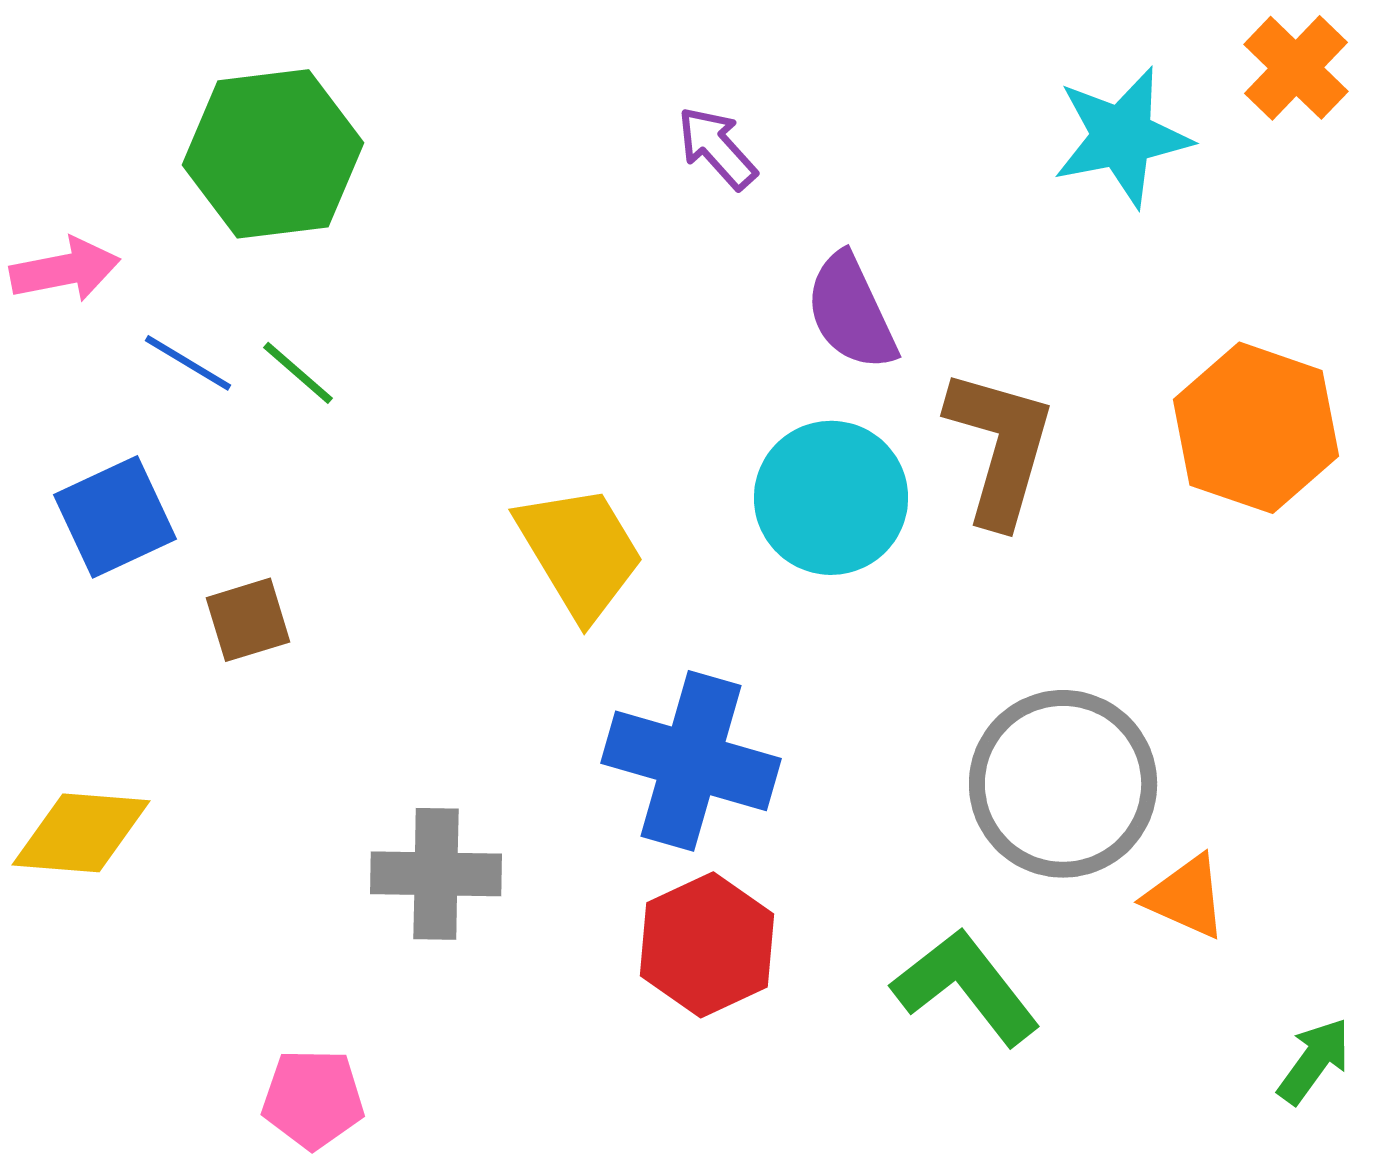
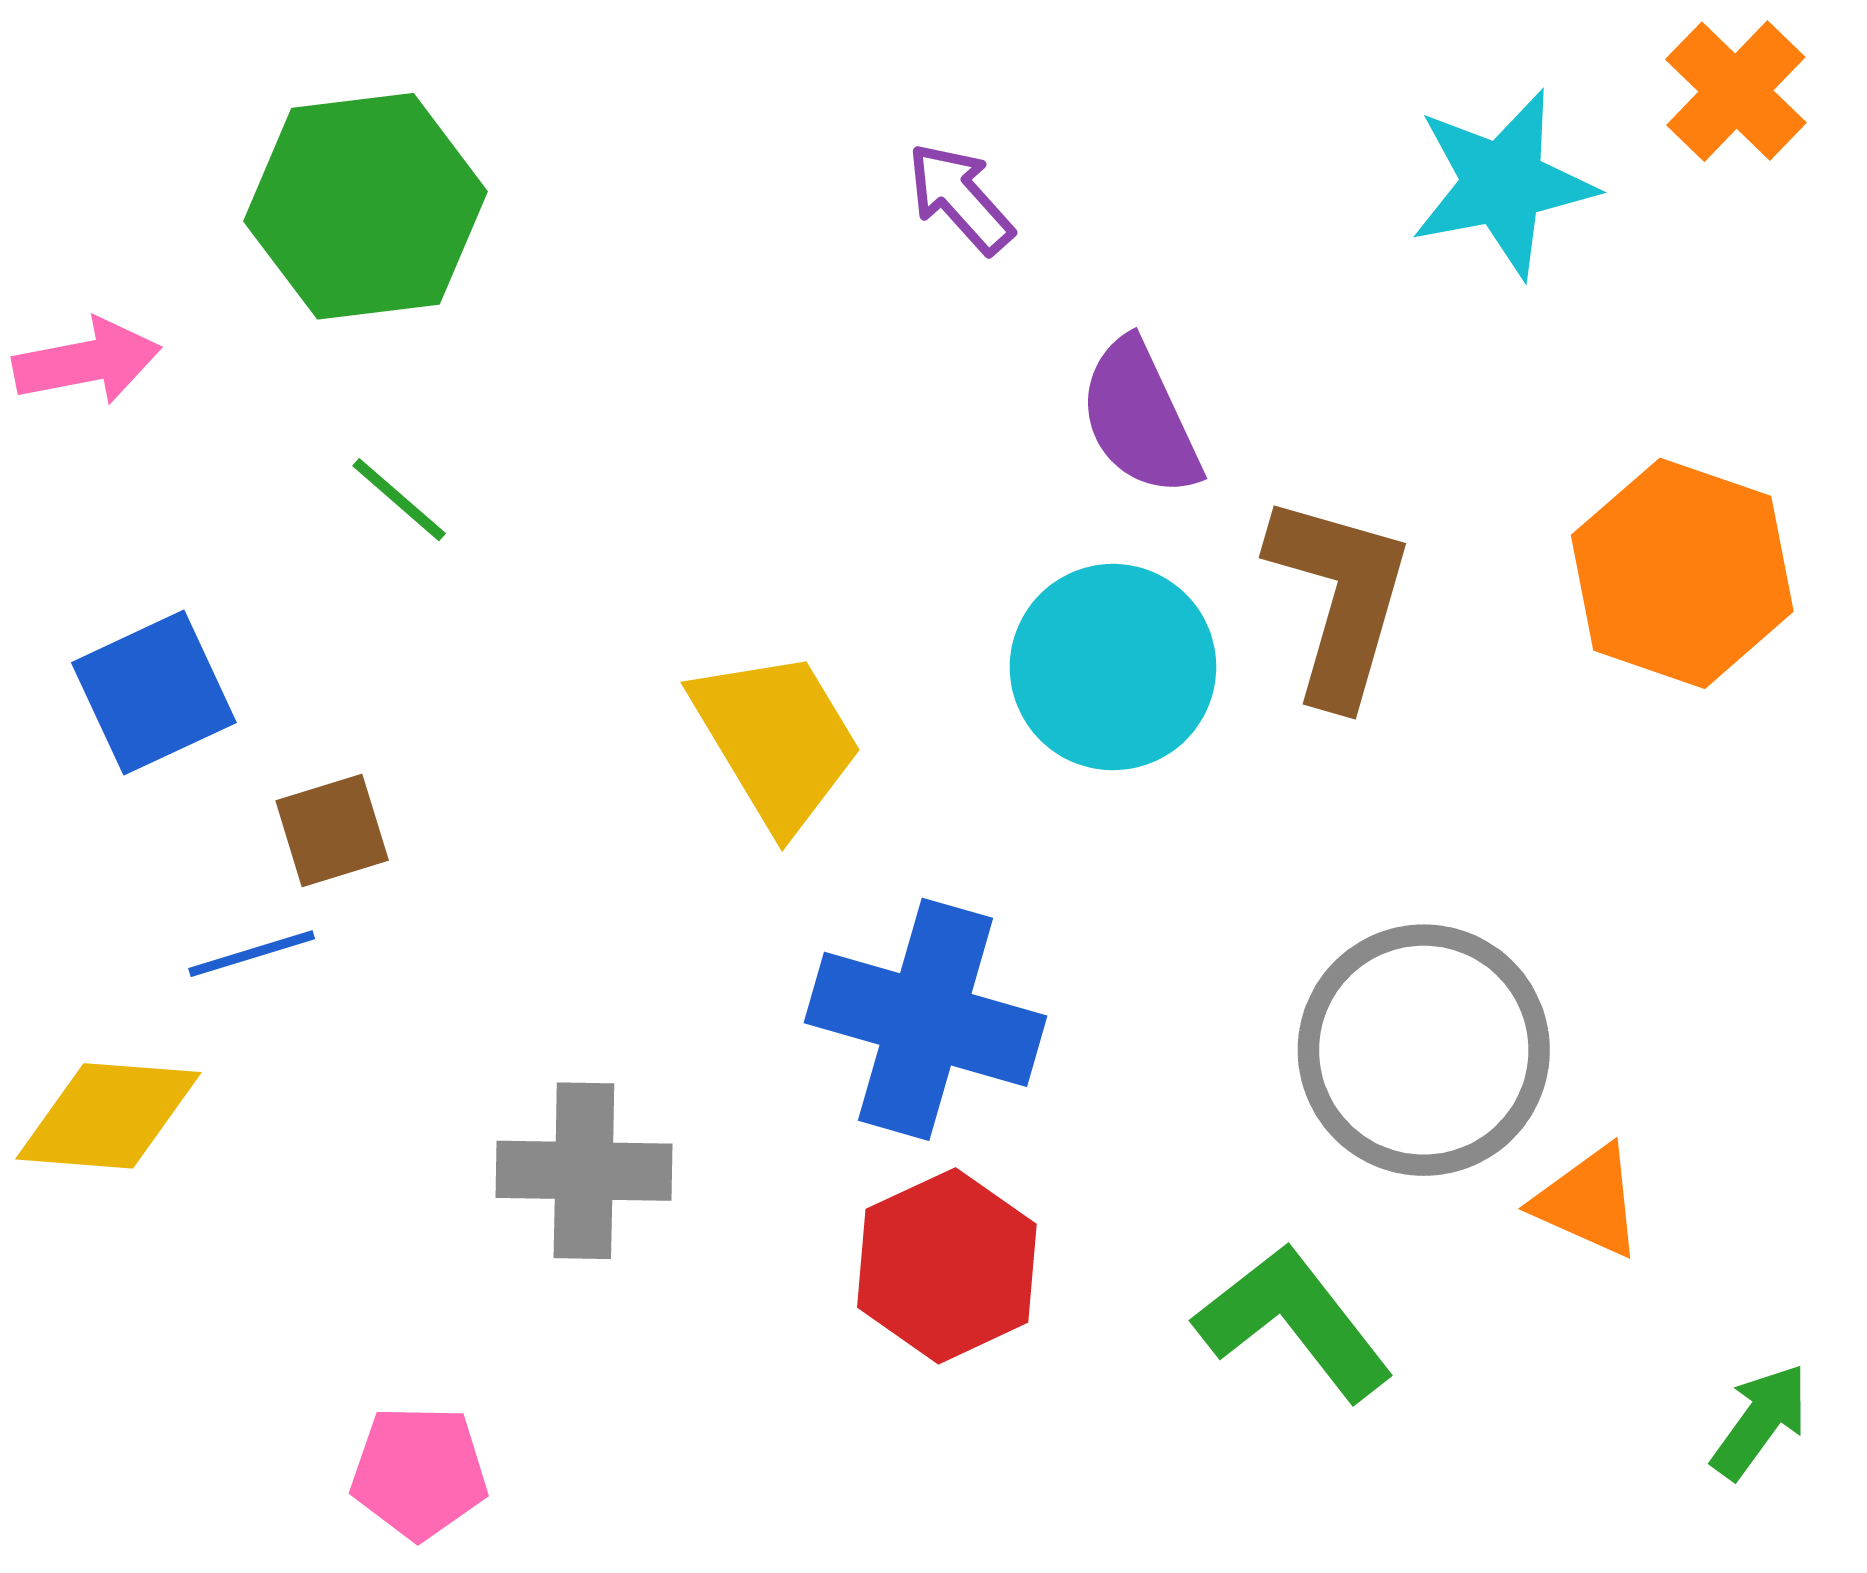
blue line: (188, 363) -> (252, 954), moved, turned -48

